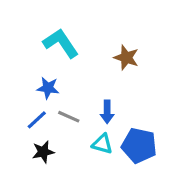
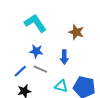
blue star: (48, 88) -> (36, 51), moved
blue arrow: (107, 112) -> (64, 57), moved

